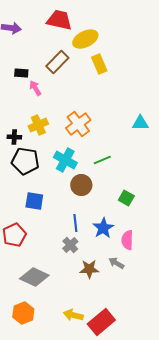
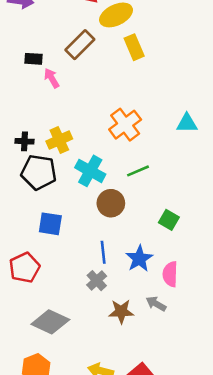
orange cross: (78, 124) -> (125, 125), moved
yellow cross: (38, 125) -> (59, 140), moved

